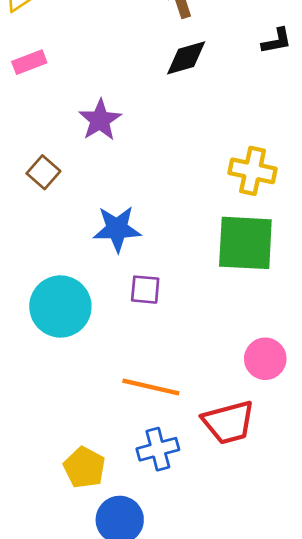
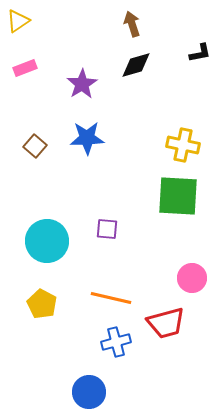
purple star: (100, 120) -> (82, 84), moved
blue star: (117, 229) -> (87, 138), moved
yellow pentagon: (84, 468) -> (42, 304), moved

